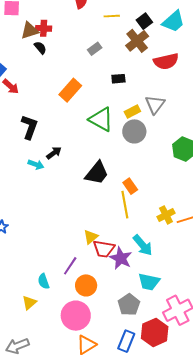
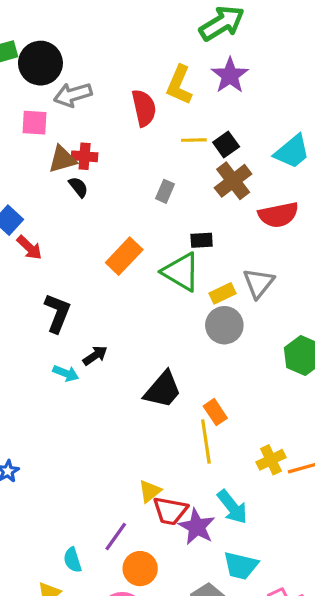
black square: (144, 21) -> (226, 144), moved
gray rectangle: (95, 49) -> (165, 191), turned -32
green triangle: (101, 119) -> (181, 272), moved

